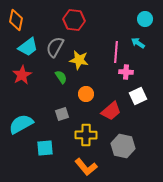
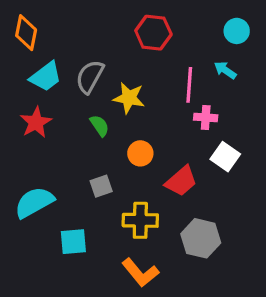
red hexagon: (74, 20) -> (153, 33), moved
white square: (138, 96) -> (225, 157), turned -30

